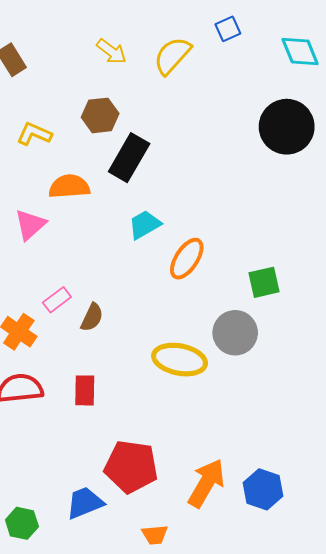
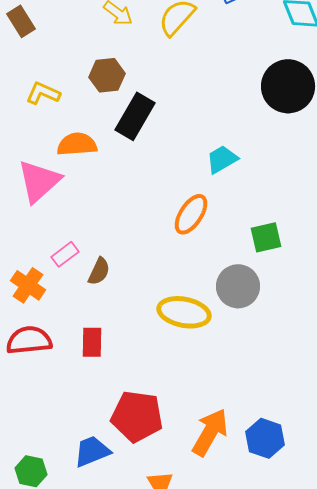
pink triangle: (30, 225) -> (39, 181), size x1.4
cyan trapezoid: (144, 225) -> (222, 159), moved

